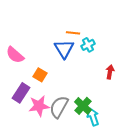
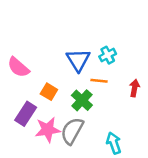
orange line: (73, 33) -> (99, 81), moved
green cross: (83, 106) -> (82, 100), moved

